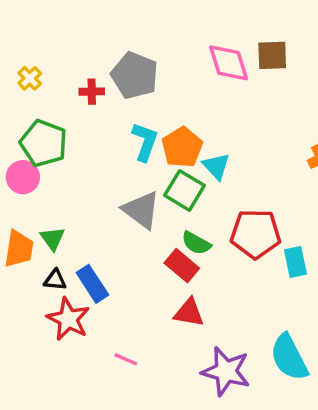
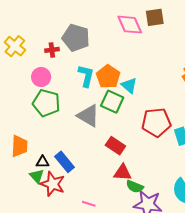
yellow cross: (30, 78) -> (15, 46), size x1.5
green pentagon: (44, 143) -> (46, 103), moved
pink circle: (23, 177) -> (41, 77), moved
green triangle: (53, 239) -> (37, 176), moved
green semicircle: (196, 243) -> (135, 187), moved

